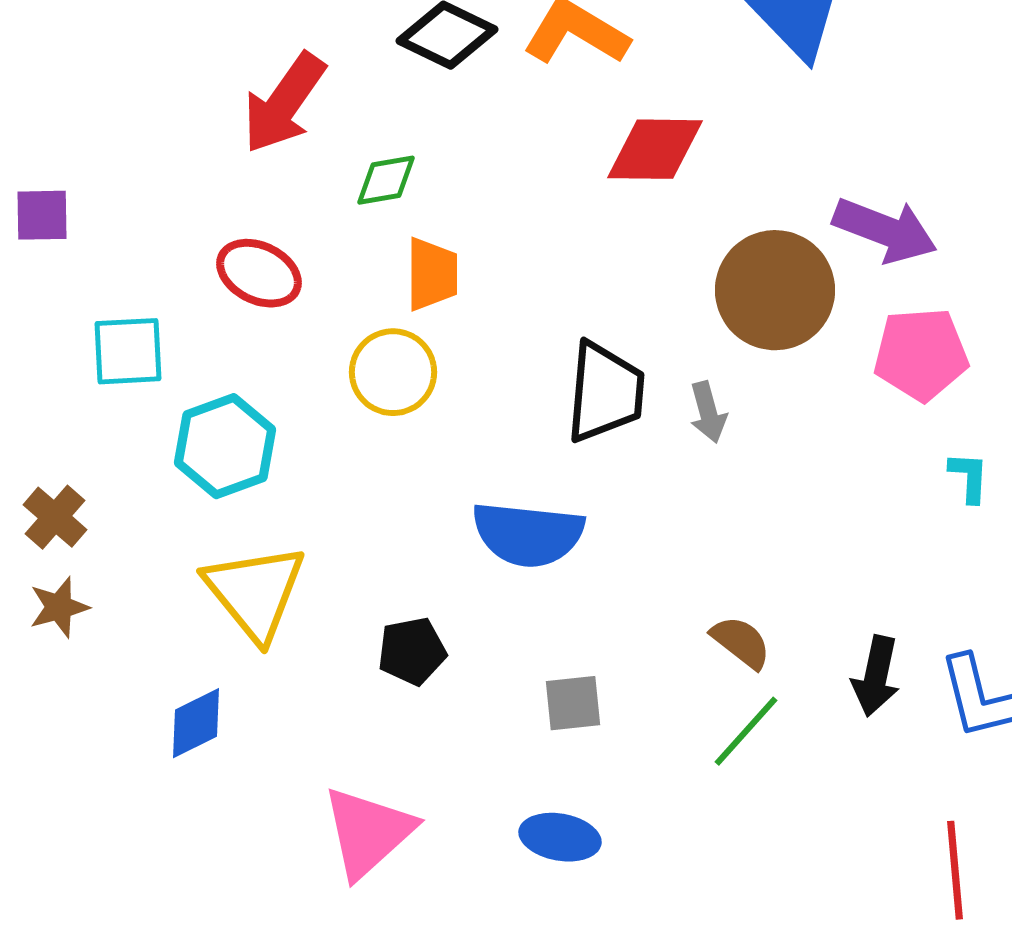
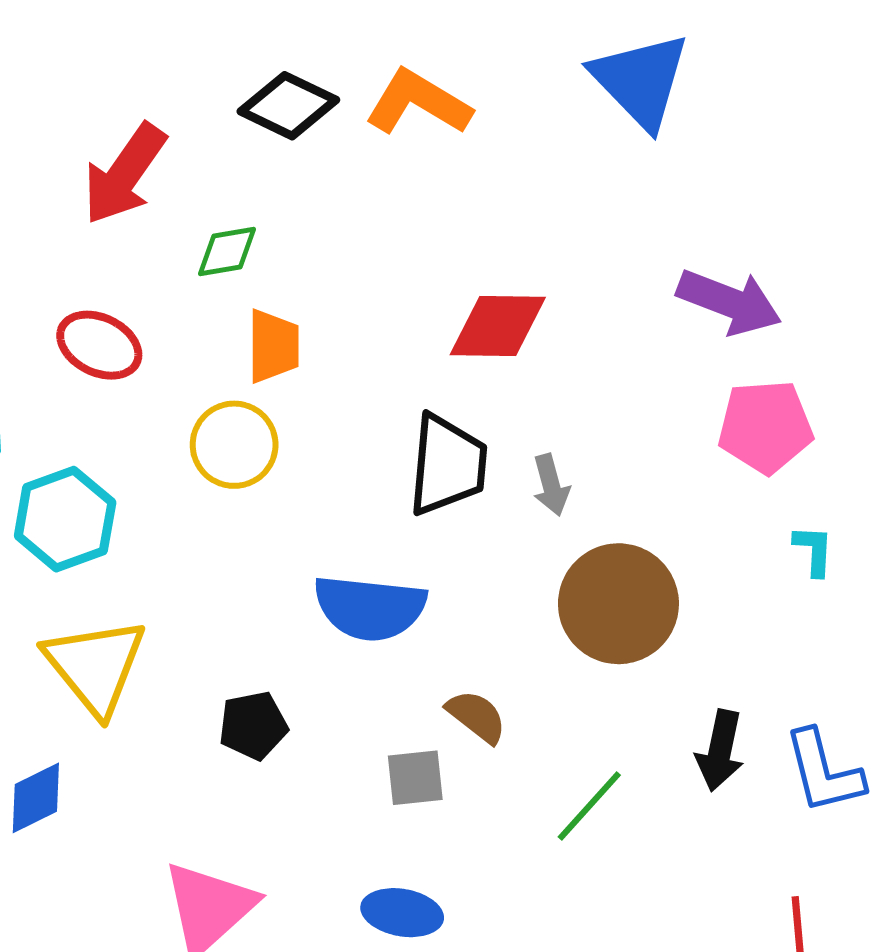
red diamond: (655, 149) -> (498, 326), moved
brown circle: (775, 290) -> (618, 604), moved
brown semicircle: (741, 642) -> (477, 716), moved

